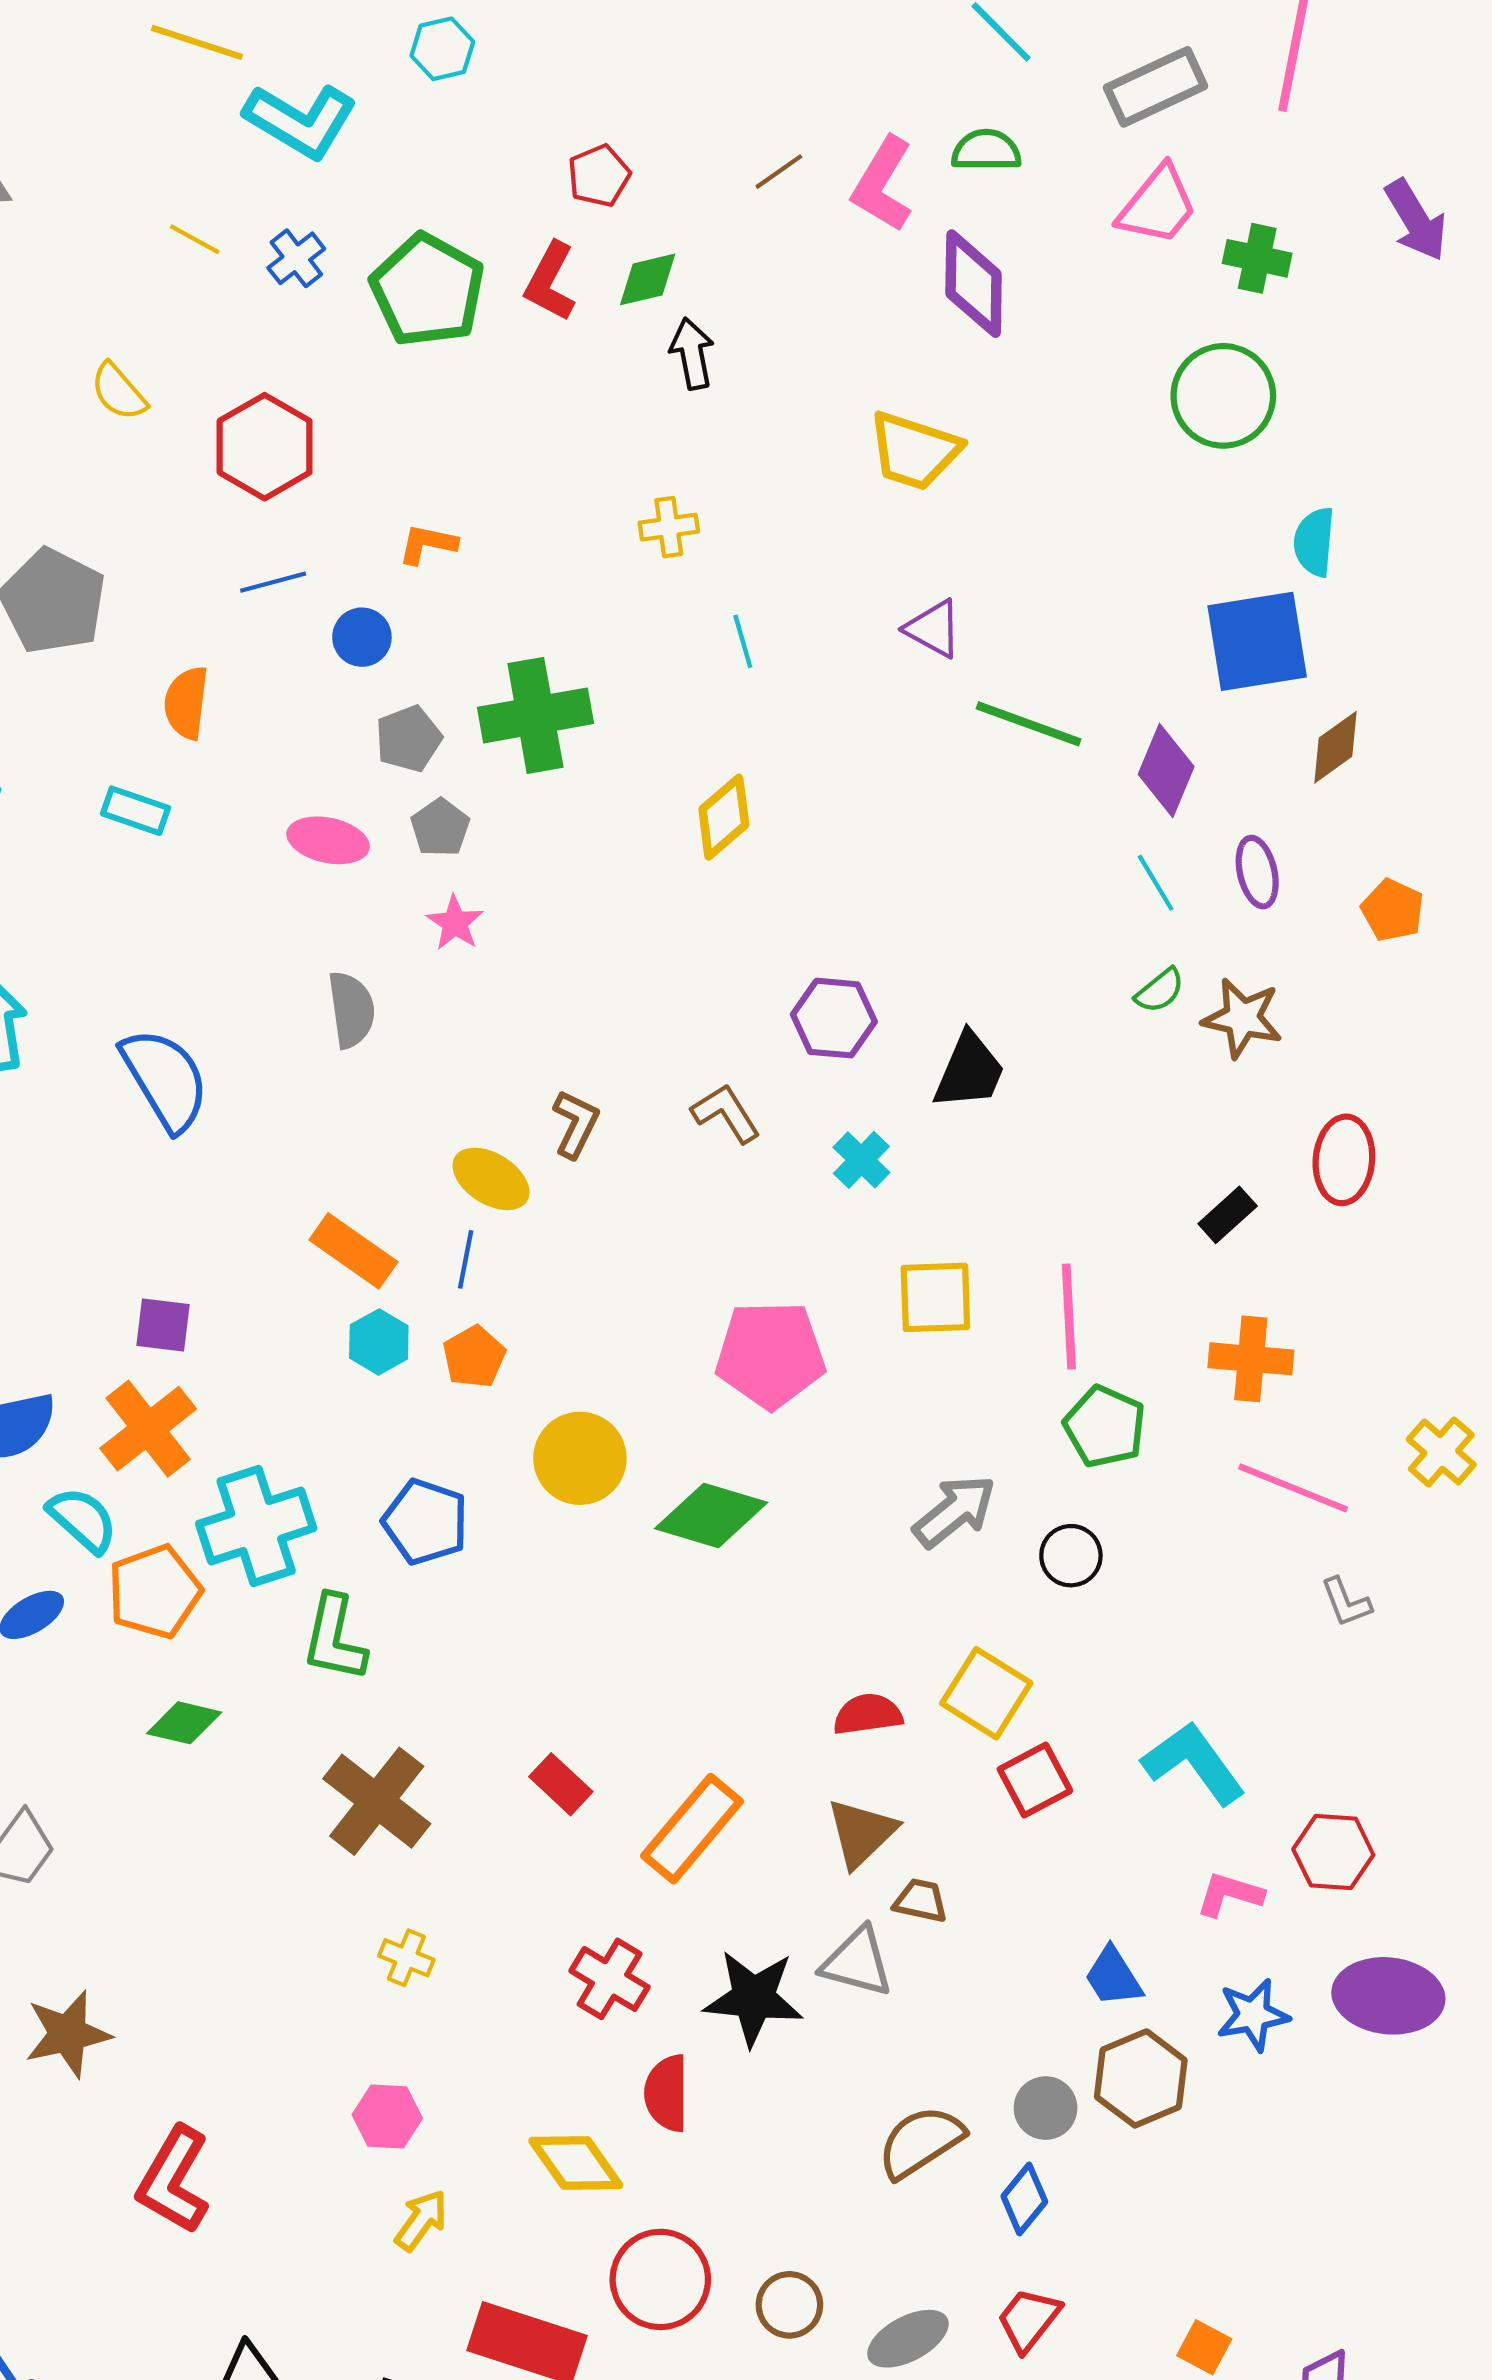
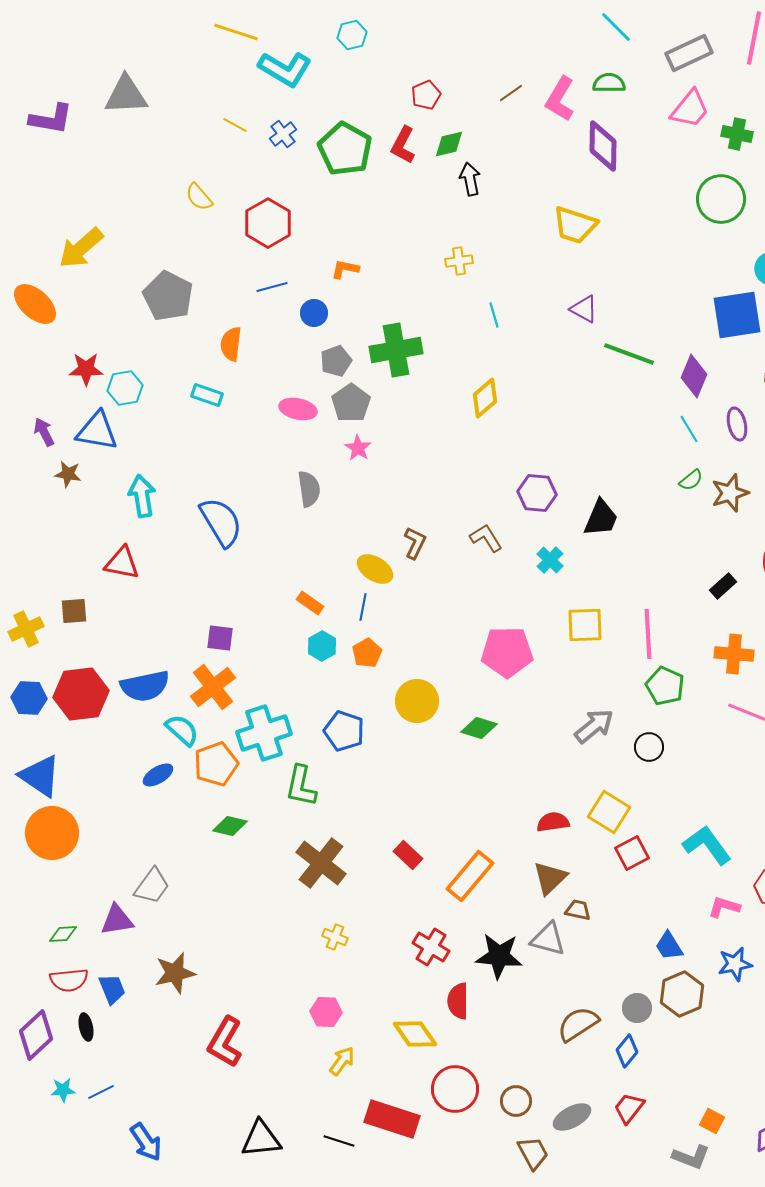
gray pentagon: (440, 828) -> (351, 403), size x1.4
brown star: (1242, 1018) -> (730, 493), turned -30
orange rectangle: (353, 1251) -> (310, 603), size x0.7
green diamond: (711, 1515) -> (479, 728), size x0.7

